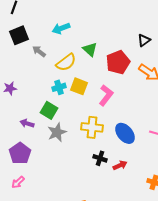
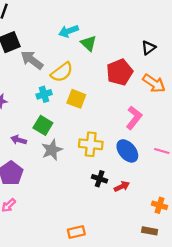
cyan arrow: (61, 28) -> (69, 31), moved
green triangle: (90, 49) -> (88, 43), moved
gray arrow: (39, 51) -> (32, 60), size x1.5
cyan cross: (59, 87) -> (44, 94), moved
pink L-shape: (106, 95) -> (134, 118), moved

